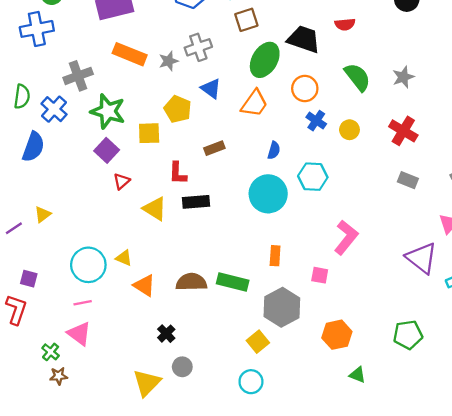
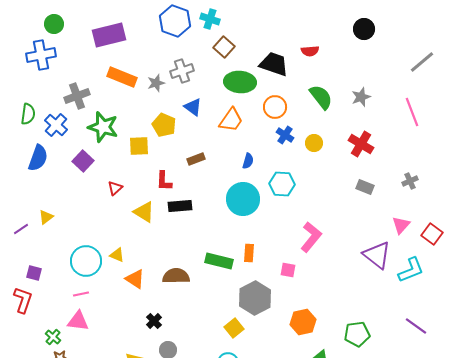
brown square: (246, 20) -> (224, 47), turned -30
green ellipse: (265, 60) -> (240, 82), turned 64
purple square: (107, 150) -> (83, 161), moved
green rectangle: (233, 282) -> (219, 261), moved
pink triangle: (79, 334) -> (78, 321), turned -30
green pentagon: (408, 335) -> (357, 334), moved

